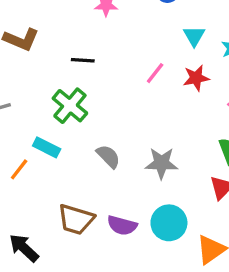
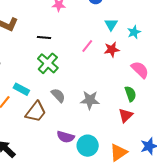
green cross: (70, 106) -> (48, 63), moved
brown trapezoid: (76, 219) -> (36, 112), moved, turned -70
cyan circle: (169, 223) -> (88, 146), moved

